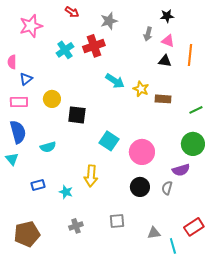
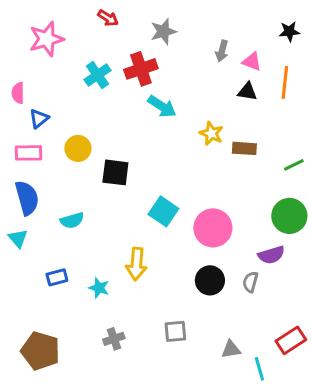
black star: (167, 16) -> (289, 31), moved
cyan arrow: (115, 81) -> (162, 106), moved
brown pentagon: (27, 234) -> (40, 351), turned 30

